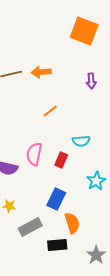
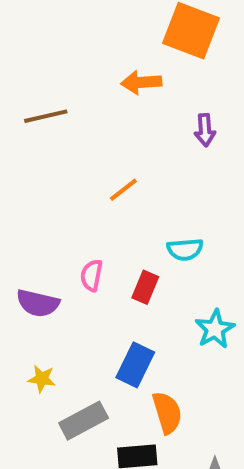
orange arrow: (41, 72) -> (141, 82), moved
pink semicircle: (34, 154) -> (92, 275), size x0.7

